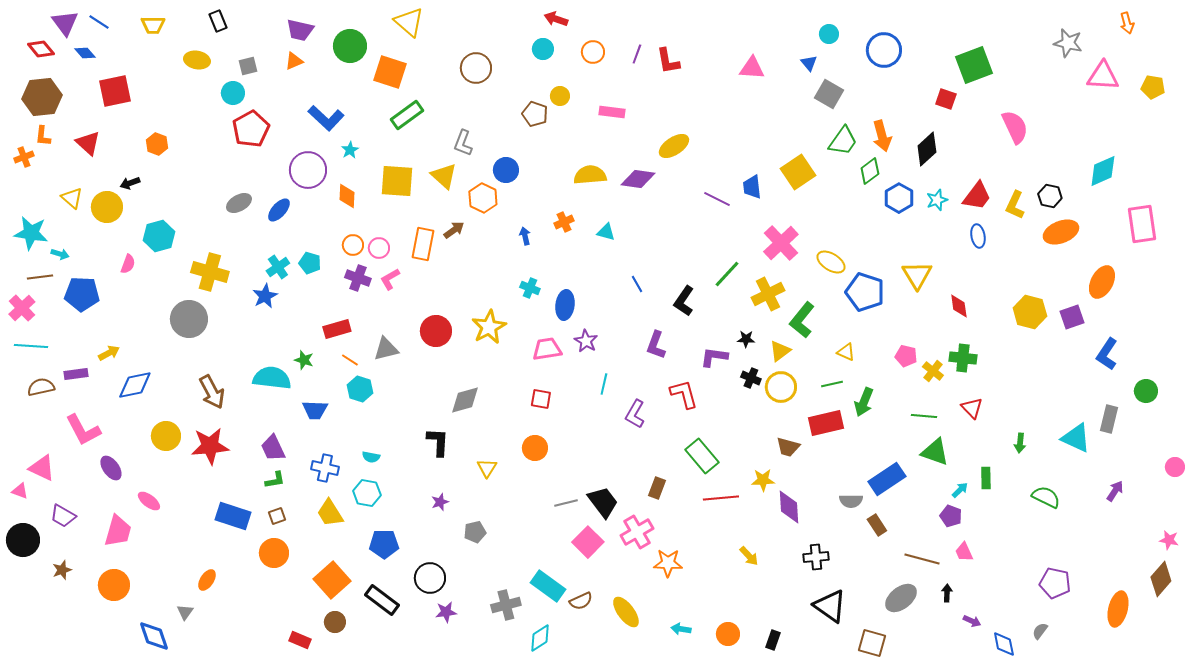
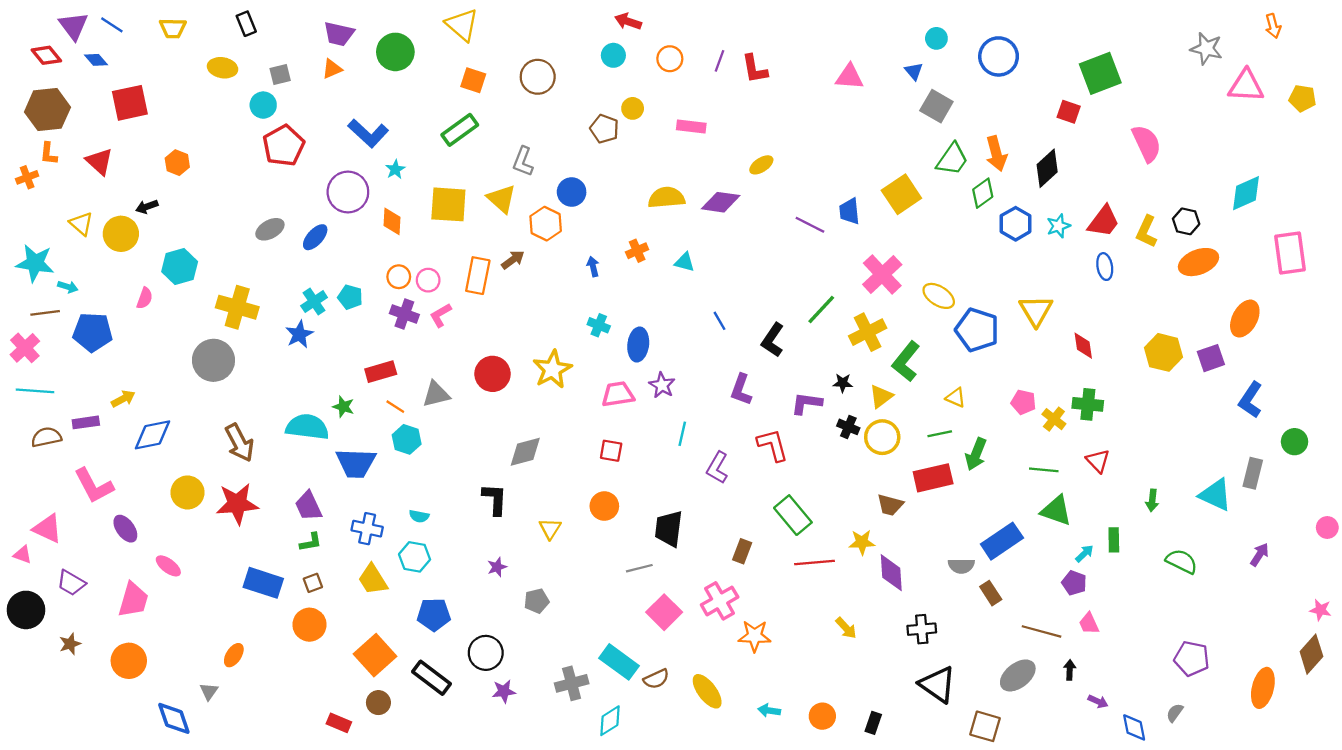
orange square: (390, 72) -> (473, 80), moved, size x0.7
yellow ellipse: (674, 146) -> (761, 165), size x0.7
blue trapezoid: (315, 410) -> (356, 463), size x1.4
black trapezoid: (603, 502) -> (669, 529), moved, turned -136

